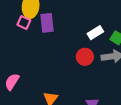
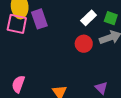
pink square: (24, 23) -> (17, 24), size x1.5

